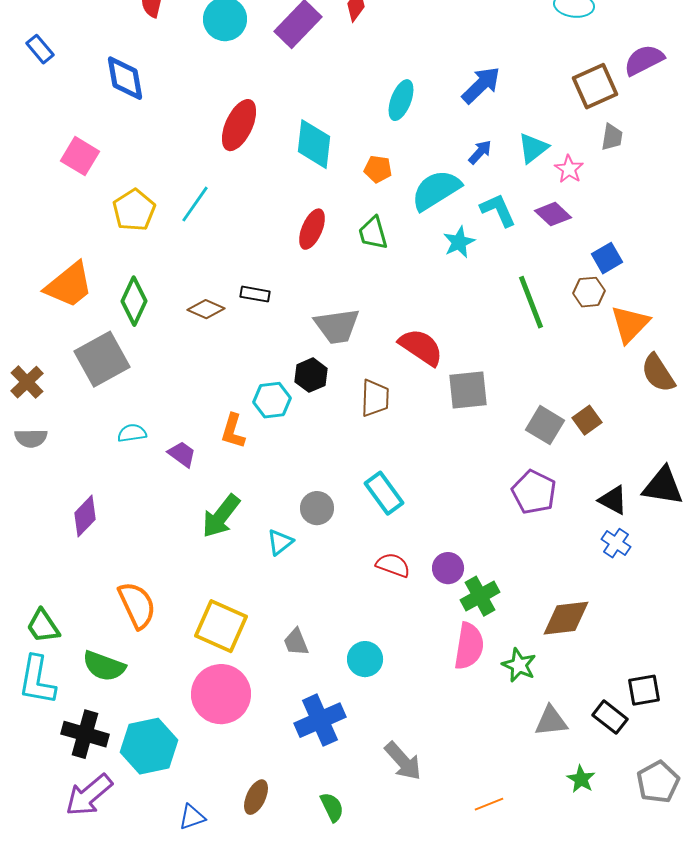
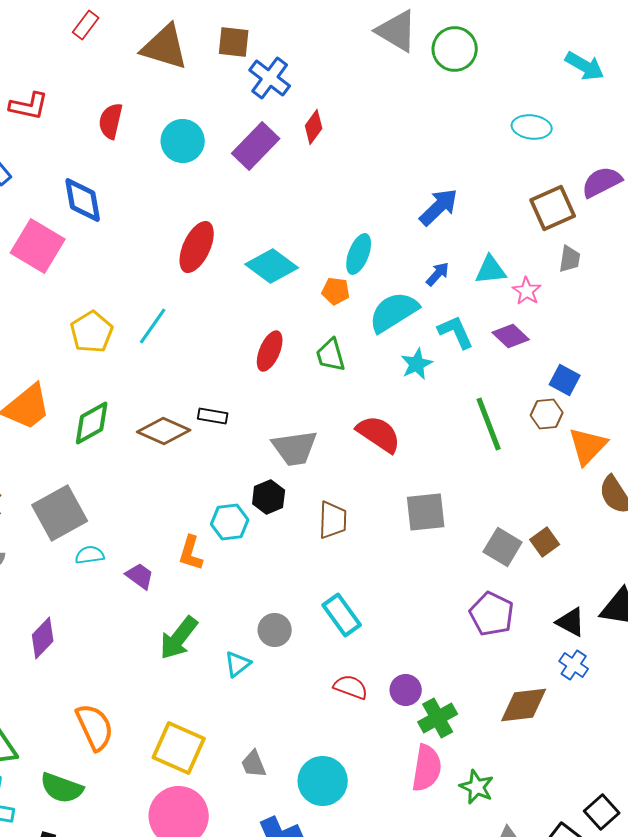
cyan ellipse: (401, 100) -> (359, 254), moved
cyan diamond: (314, 144) -> (272, 266), turned -60
cyan triangle: (533, 148) -> (491, 270), turned 32
pink square: (80, 156) -> (38, 246), moved, size x1.4
blue square: (607, 258) -> (565, 380), turned -32
green diamond: (134, 301) -> (92, 423), turned 36
brown diamond: (206, 309) -> (164, 431), size x1.4
red semicircle: (421, 347) -> (379, 434), moved
gray square: (102, 359) -> (60, 513), moved
brown diamond: (566, 618) -> (524, 705), moved
cyan circle: (365, 659) -> (323, 781), size x1.4
black square: (644, 690) -> (602, 812), turned -32

